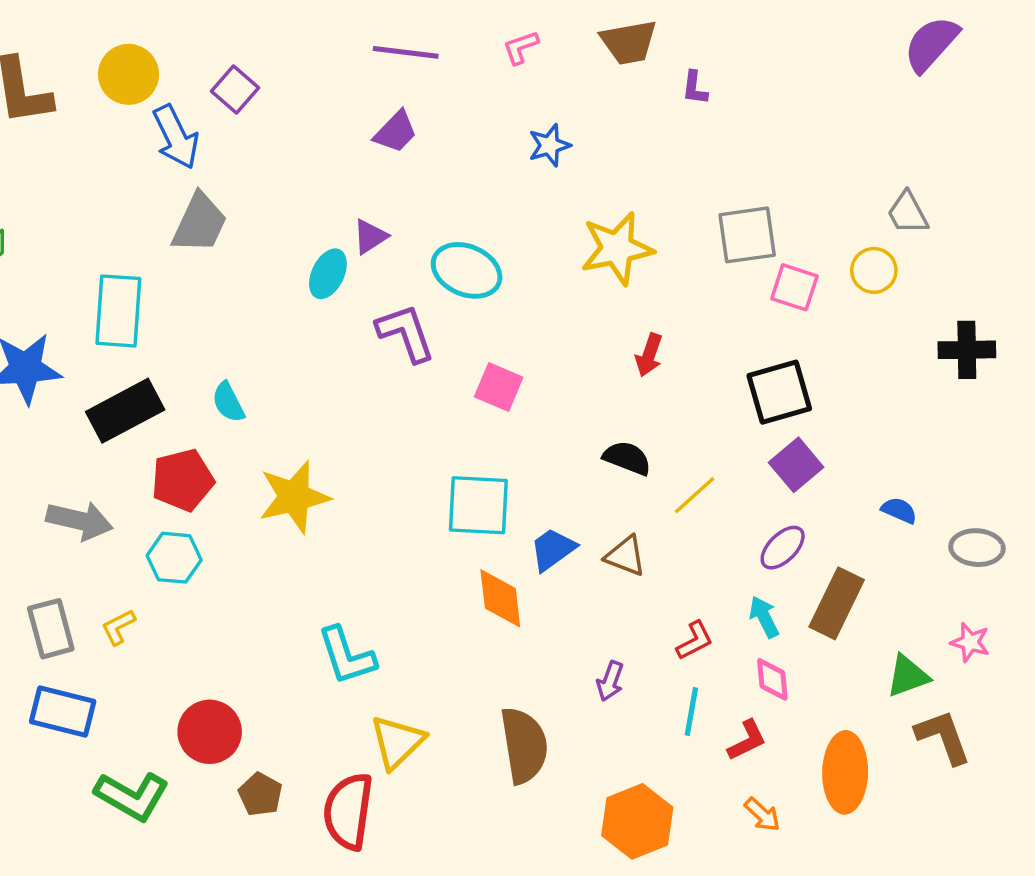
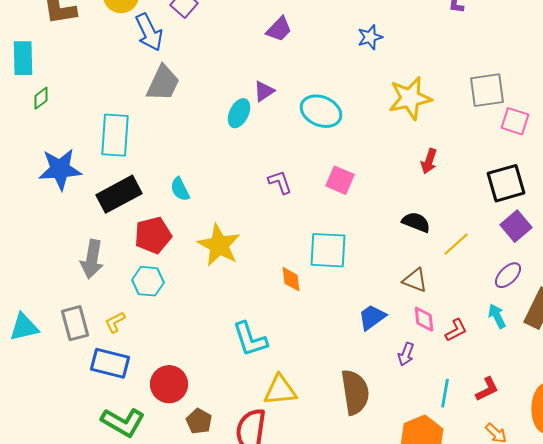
purple L-shape: (406, 333) -> (280, 182), moved, size x0.7
yellow star: (294, 497) -> (219, 245), turned -30
gray arrow: (80, 521) -> (92, 259), turned 87
blue trapezoid: (553, 549) -> (372, 317), moved
orange diamond: (500, 598) -> (291, 279), moved, size x0.7
pink diamond: (772, 679) -> (424, 319), moved
blue rectangle: (63, 712) -> (110, 363), moved
cyan line: (691, 712) -> (445, 393), moved
yellow triangle: (397, 742) -> (280, 390), turned 39

